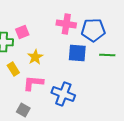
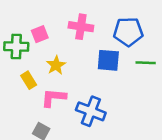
pink cross: (66, 24) -> (81, 27), moved

